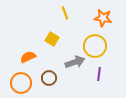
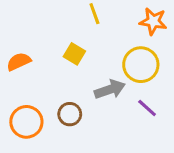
orange semicircle: (28, 57) -> (19, 62), moved
purple line: (99, 74) -> (147, 108), turned -56

